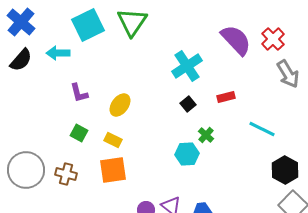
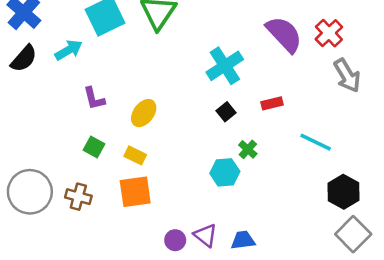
cyan arrow: (58, 53) -> (69, 50), turned 150

